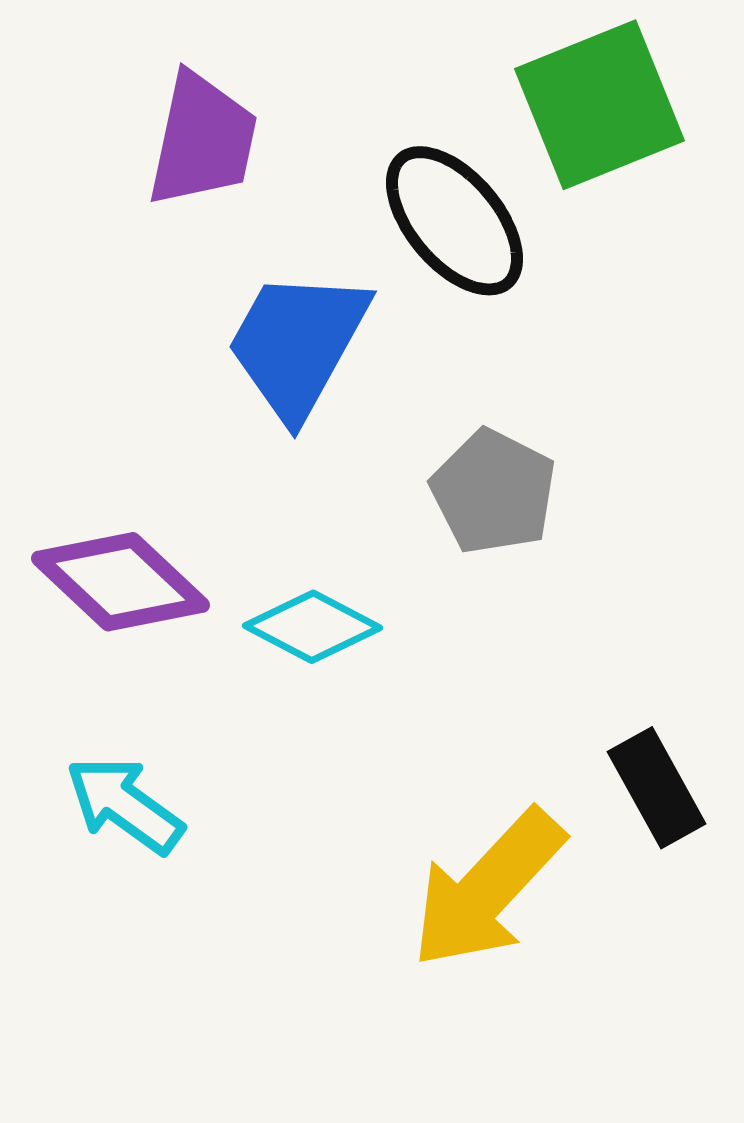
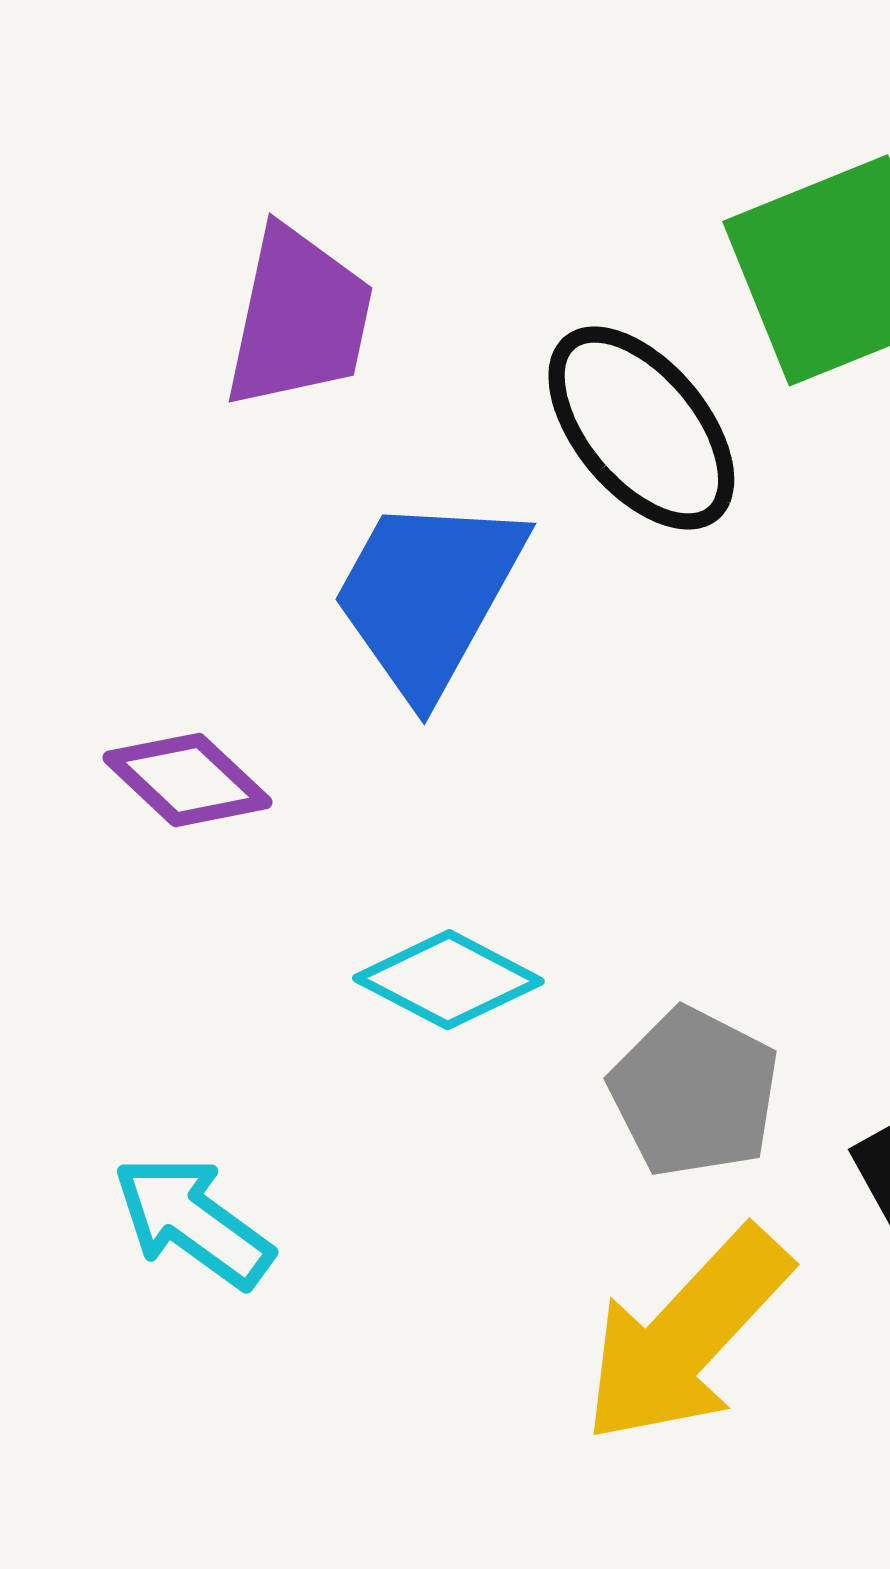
gray pentagon: (494, 492) -> (694, 1092), moved
purple diamond: (121, 582) -> (188, 780), moved, size x0.7

